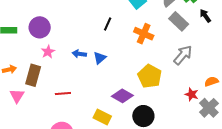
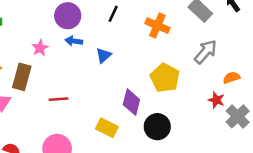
purple circle: (40, 27) -> (68, 16), moved
blue arrow: (79, 54) -> (74, 41), moved
orange semicircle: (211, 81) -> (231, 78), moved
purple diamond: (122, 96) -> (131, 102), turned 75

